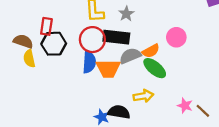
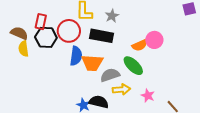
red circle: (92, 40) -> (69, 31), moved
orange semicircle: (151, 51) -> (140, 45), moved
gray semicircle: (130, 56) -> (110, 75), moved
pink star: (185, 106) -> (148, 96), moved

